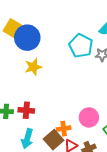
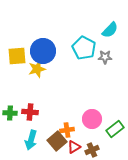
yellow square: (13, 29) -> (17, 56), moved, turned -36
blue circle: (27, 38) -> (43, 51), moved

